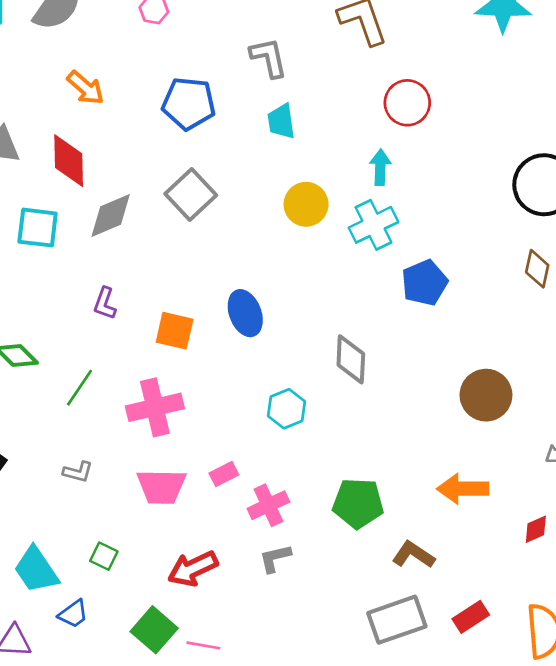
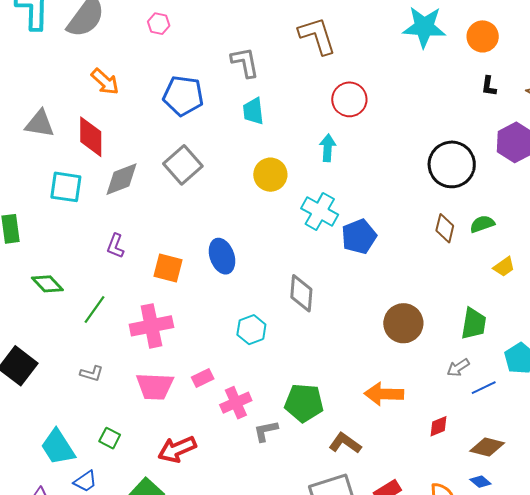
cyan cross: (373, 225) -> (320, 211), moved, turned -36
gray L-shape: (275, 558) -> (266, 431), moved

